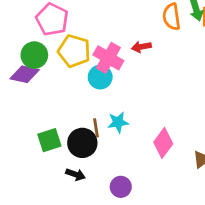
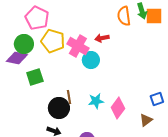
cyan circle: (100, 77) -> (91, 60), moved
cyan star: (118, 122) -> (96, 101), moved
green square: (49, 140) -> (35, 77), moved

